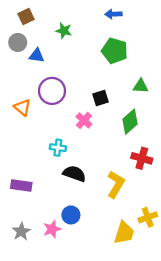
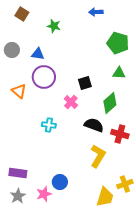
brown square: (26, 16) -> (22, 14), turned -32
gray circle: (18, 42) -> (12, 50), moved
green pentagon: (115, 51) -> (118, 43), moved
blue triangle: (37, 55) -> (38, 54), moved
black semicircle: (74, 174) -> (94, 125), moved
purple rectangle: (21, 185) -> (18, 173), moved

